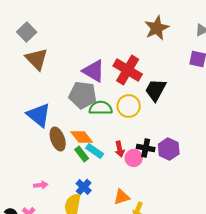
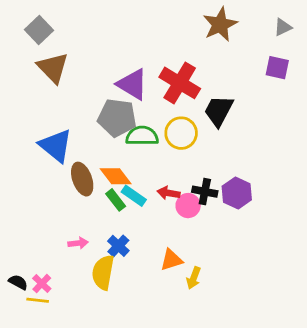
red arrow: (120, 149) -> (169, 193), turned 112
pink arrow: (41, 185) -> (78, 243), moved

